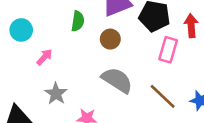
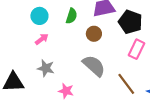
cyan circle: (21, 30) -> (39, 16), moved
gray star: (56, 94) -> (46, 68), turned -30

